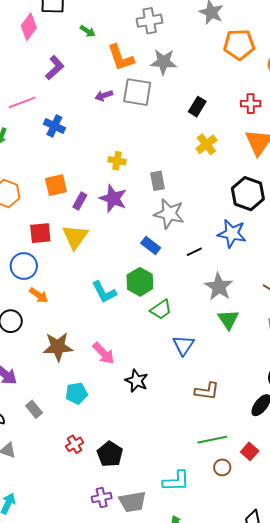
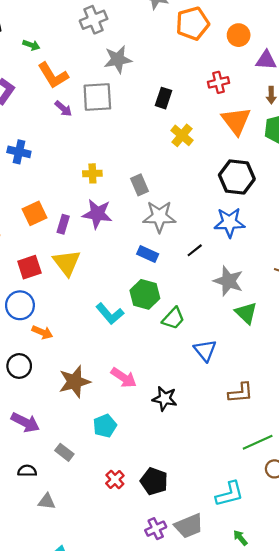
orange L-shape: (121, 58) -> (53, 75), moved
purple arrow: (104, 96) -> (63, 109), turned -108

